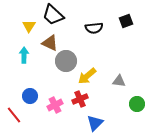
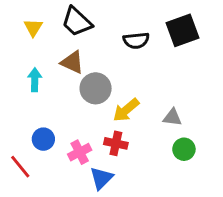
black square: (126, 21) -> (183, 30), size x1.6
yellow triangle: (29, 26) -> (33, 27), moved
red cross: (80, 99) -> (116, 143), turned 35
green circle: (137, 104) -> (184, 149), moved
blue triangle: (95, 123) -> (101, 178), moved

